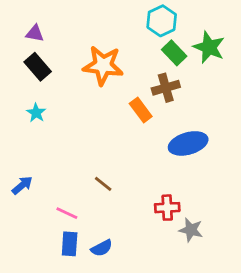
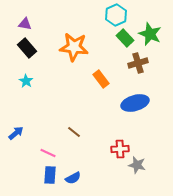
brown cross: (166, 88) -> (138, 63), moved

